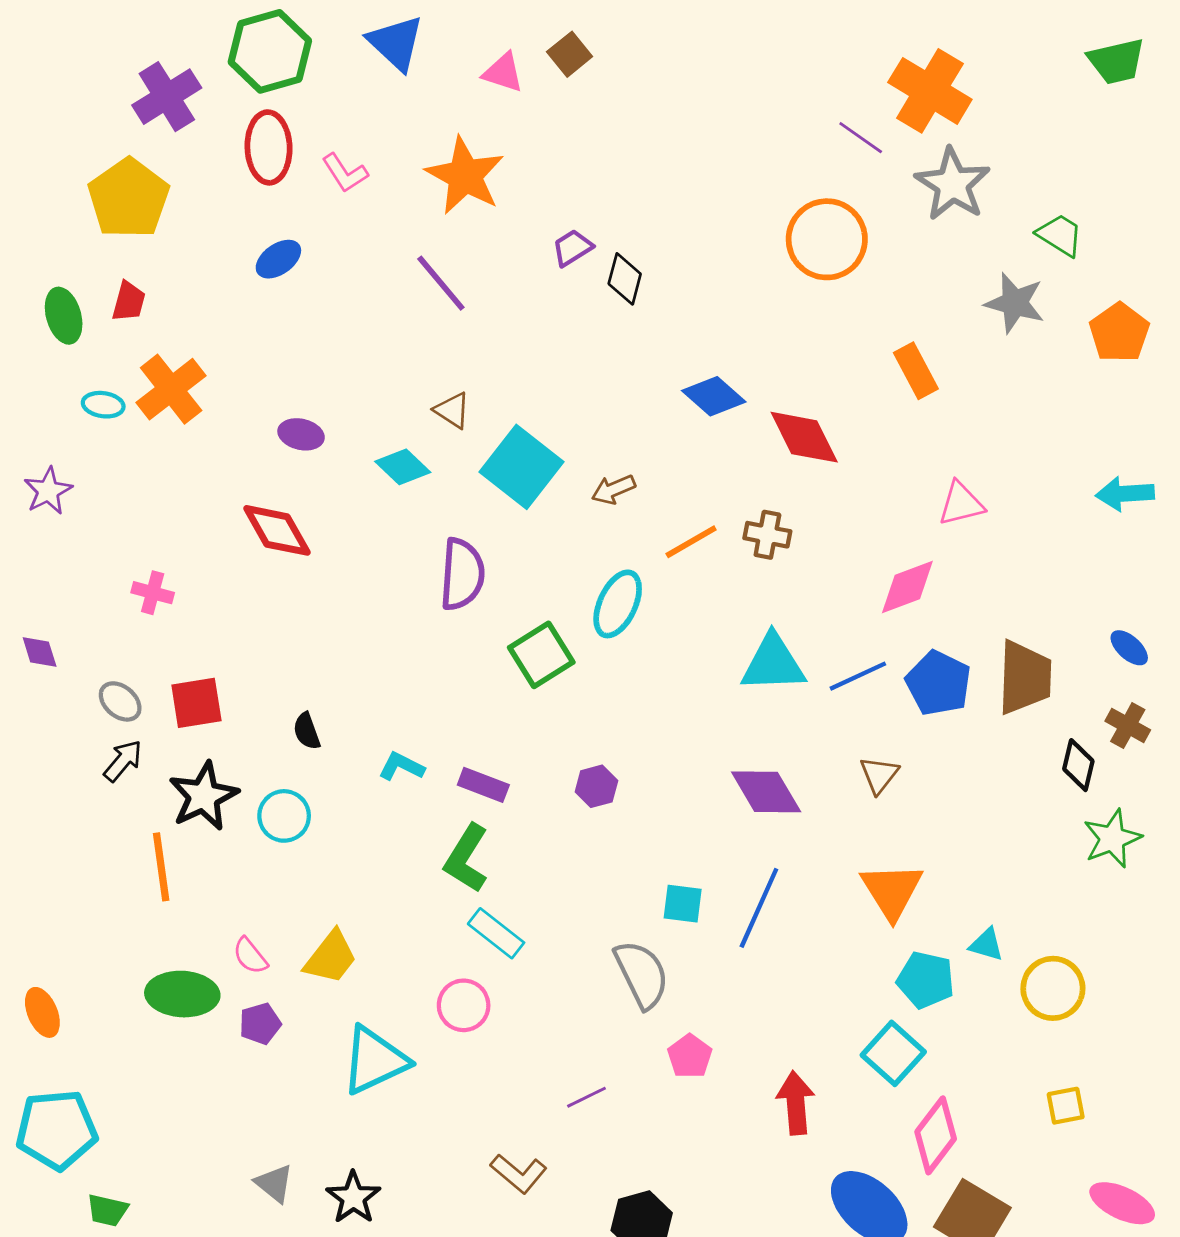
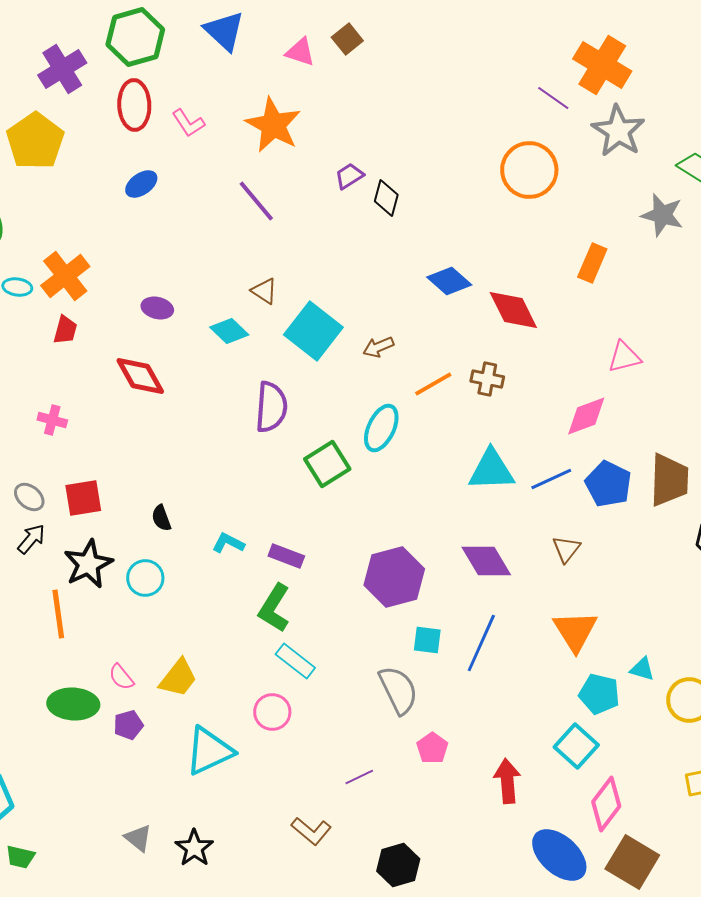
red trapezoid: (129, 302) -> (65, 330), moved
orange rectangle: (916, 371) -> (592, 263), turned 51
purple hexagon: (596, 786) -> (394, 577), moved, size x2.0

